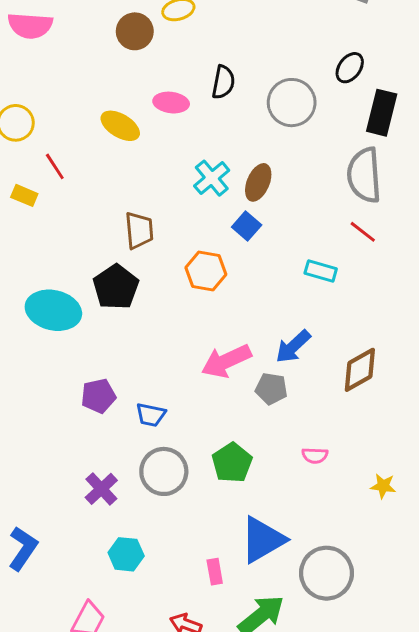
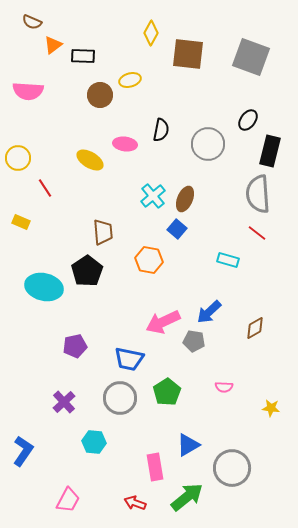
yellow rectangle: (24, 195) -> (21, 222), moved
brown diamond: (360, 370) -> (255, 328), size x0.7
blue trapezoid: (151, 415) -> (129, 359), moved, size x1.4
purple cross: (101, 489) -> (64, 402), moved
blue triangle: (263, 540) -> (188, 445), size x0.7
cyan hexagon: (126, 554) -> (94, 442), moved
pink rectangle: (215, 572) -> (155, 467), size x1.5

